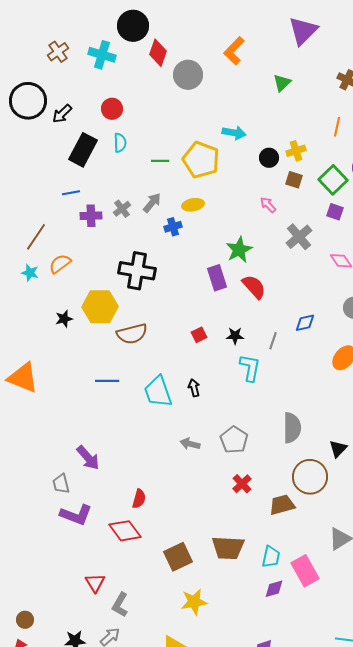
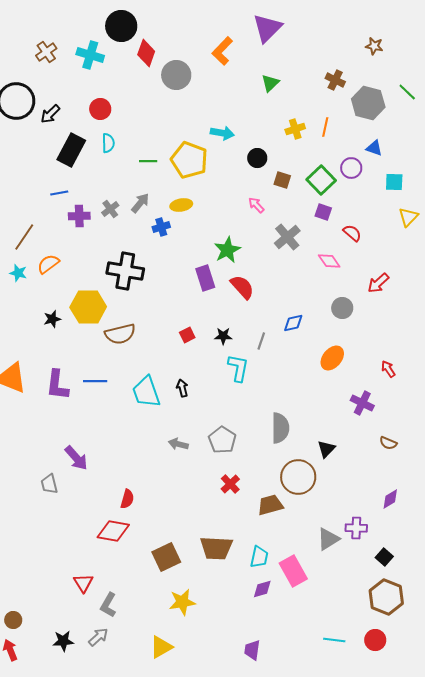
purple triangle: (303, 31) -> (267, 28), moved
yellow cross: (296, 151) -> (295, 129), moved
purple L-shape: (76, 515) -> (57, 385), moved, turned 76
red diamond: (125, 531) -> (113, 531), turned -44

